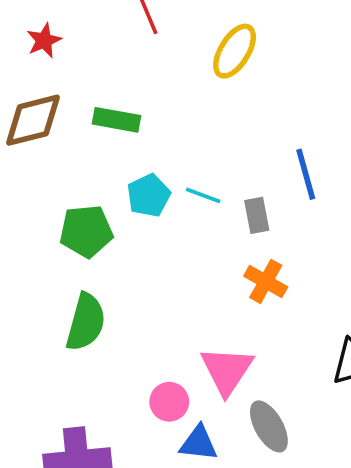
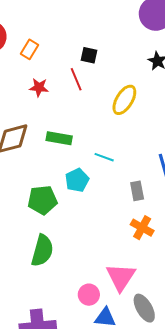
red star: (44, 41) -> (39, 87), moved, turned 30
cyan line: (203, 195) -> (104, 157), moved

